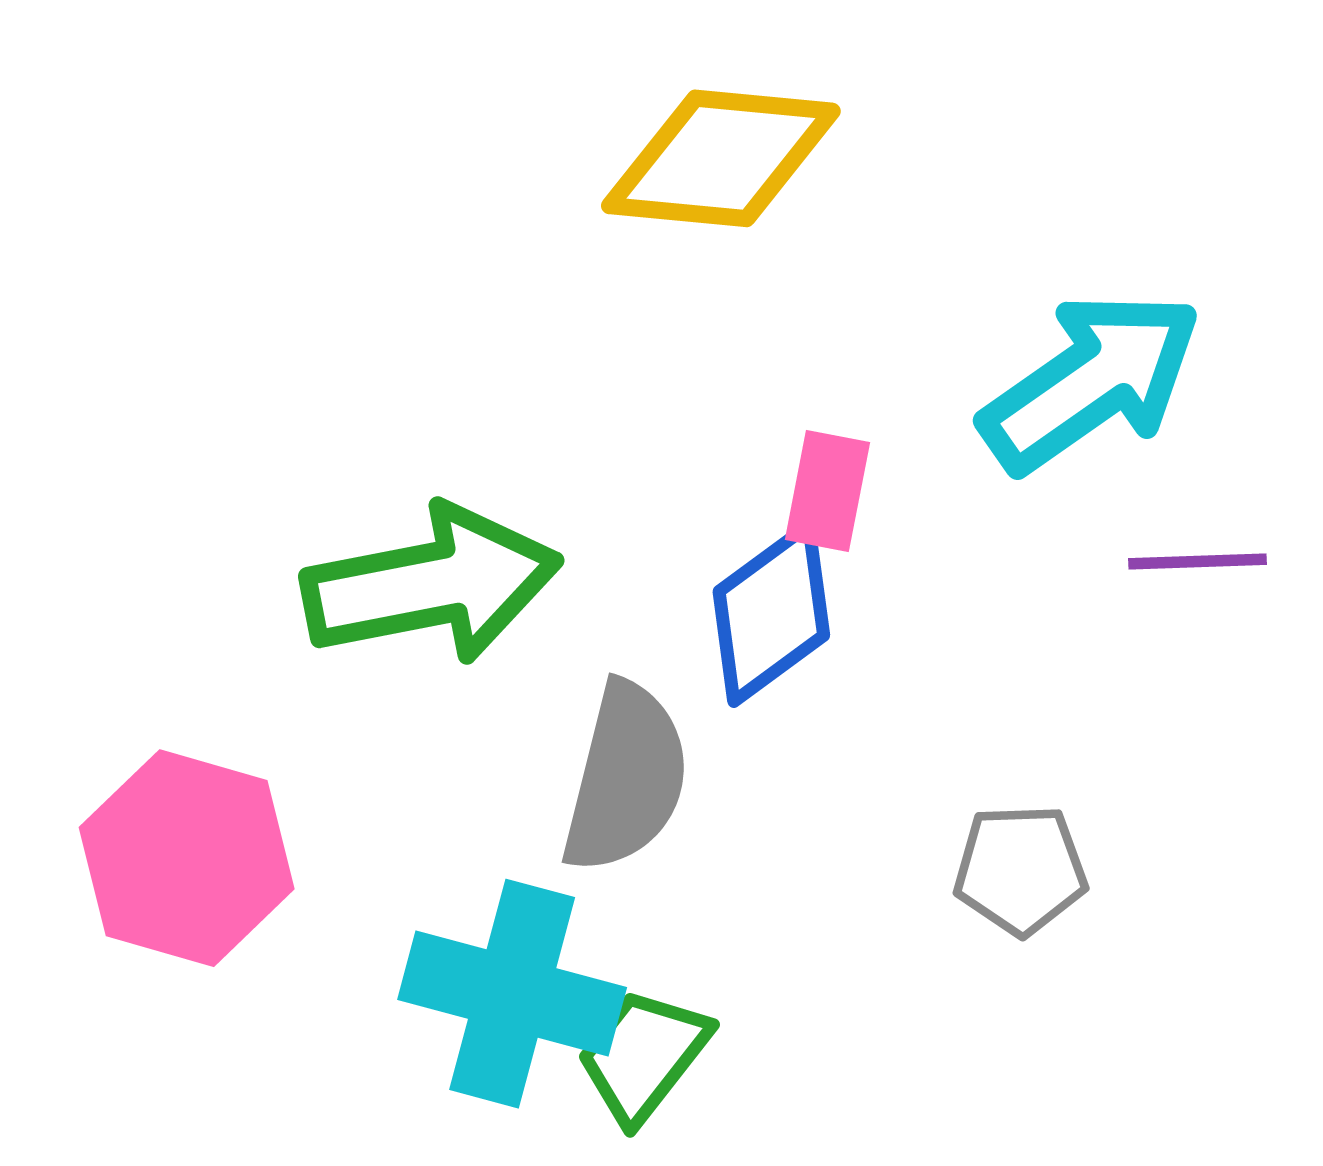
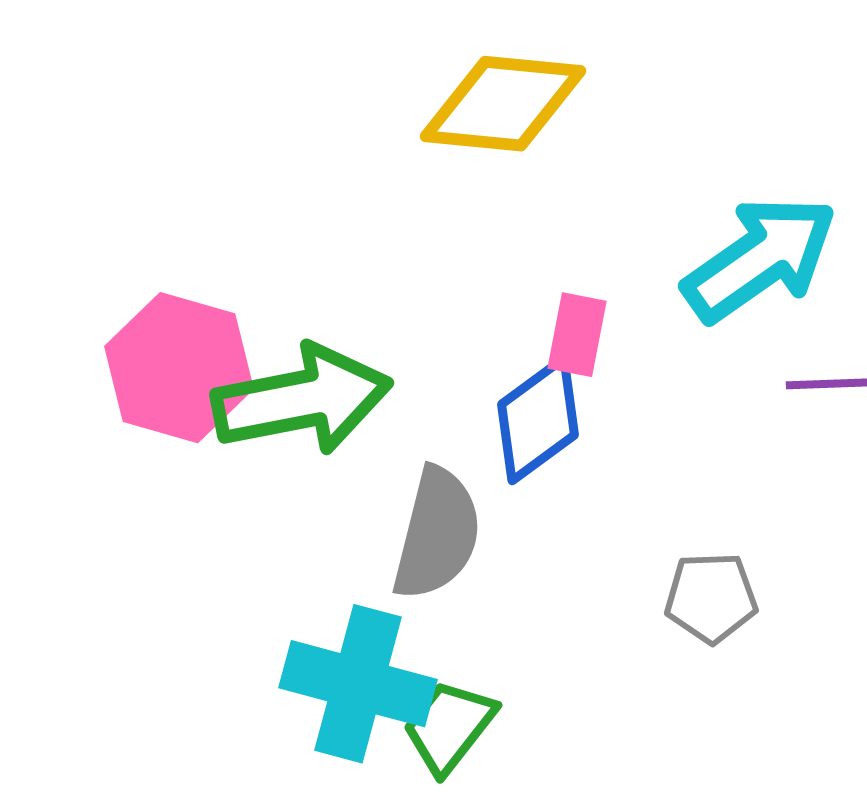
pink hexagon: (187, 858) -> (179, 368), moved

